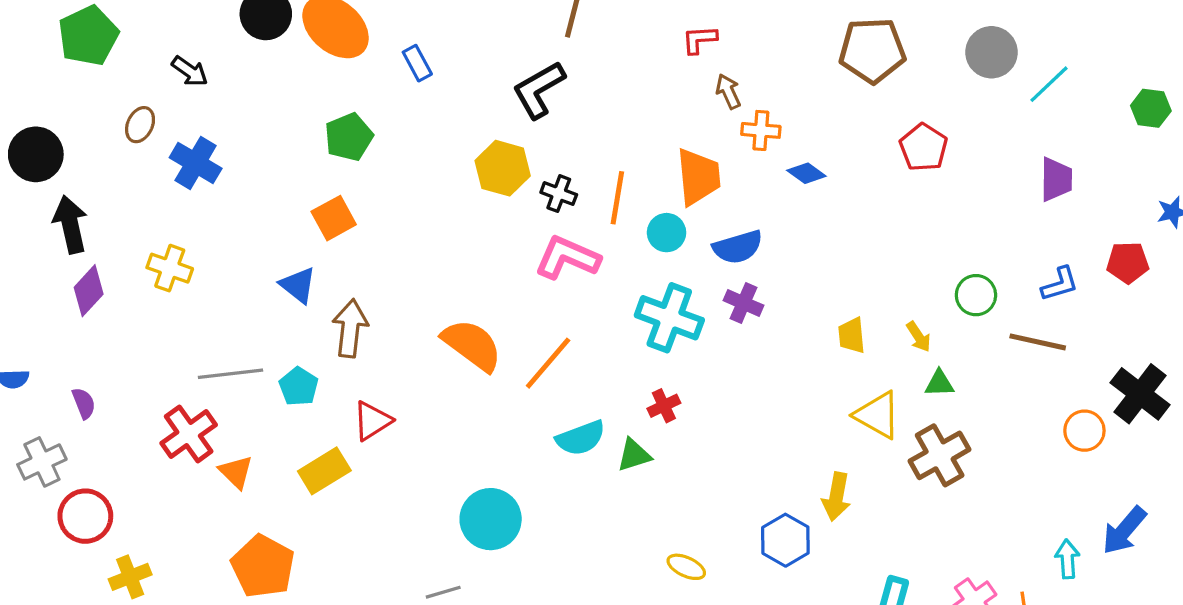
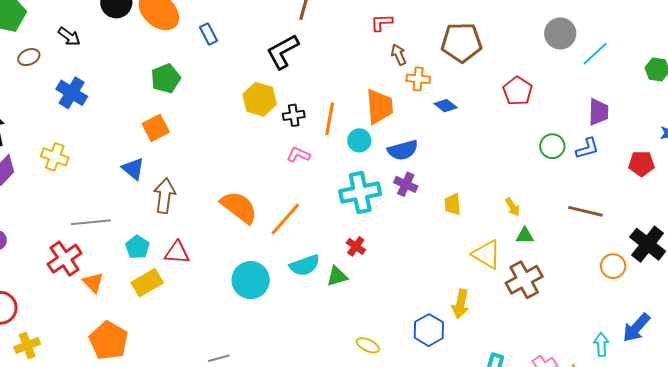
brown pentagon: (872, 50) -> (461, 42), moved
brown ellipse: (140, 125) -> (29, 57), moved, turned 40
black cross: (559, 194) -> (294, 115), turned -30
pink L-shape: (567, 258) -> (298, 155), size x0.6
blue L-shape: (1060, 284) -> (587, 148), moved
green circle: (976, 295) -> (552, 146), moved
cyan cross: (669, 318) -> (360, 193), turned -33
yellow trapezoid: (852, 335) -> (453, 204), moved
cyan pentagon: (299, 386) -> (137, 247), moved
red cross: (664, 406) -> (356, 246), turned -30
red triangle: (372, 421) -> (177, 253), turned 36
cyan circle: (491, 519) -> (251, 280), moved

